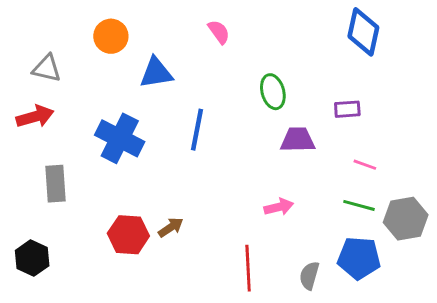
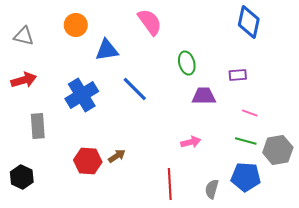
pink semicircle: (219, 32) -> (150, 22), size x1.6
gray triangle: (47, 68) -> (24, 36), moved
blue line: (197, 130) -> (135, 89), turned -56
blue cross: (120, 138) -> (82, 95), turned 32

